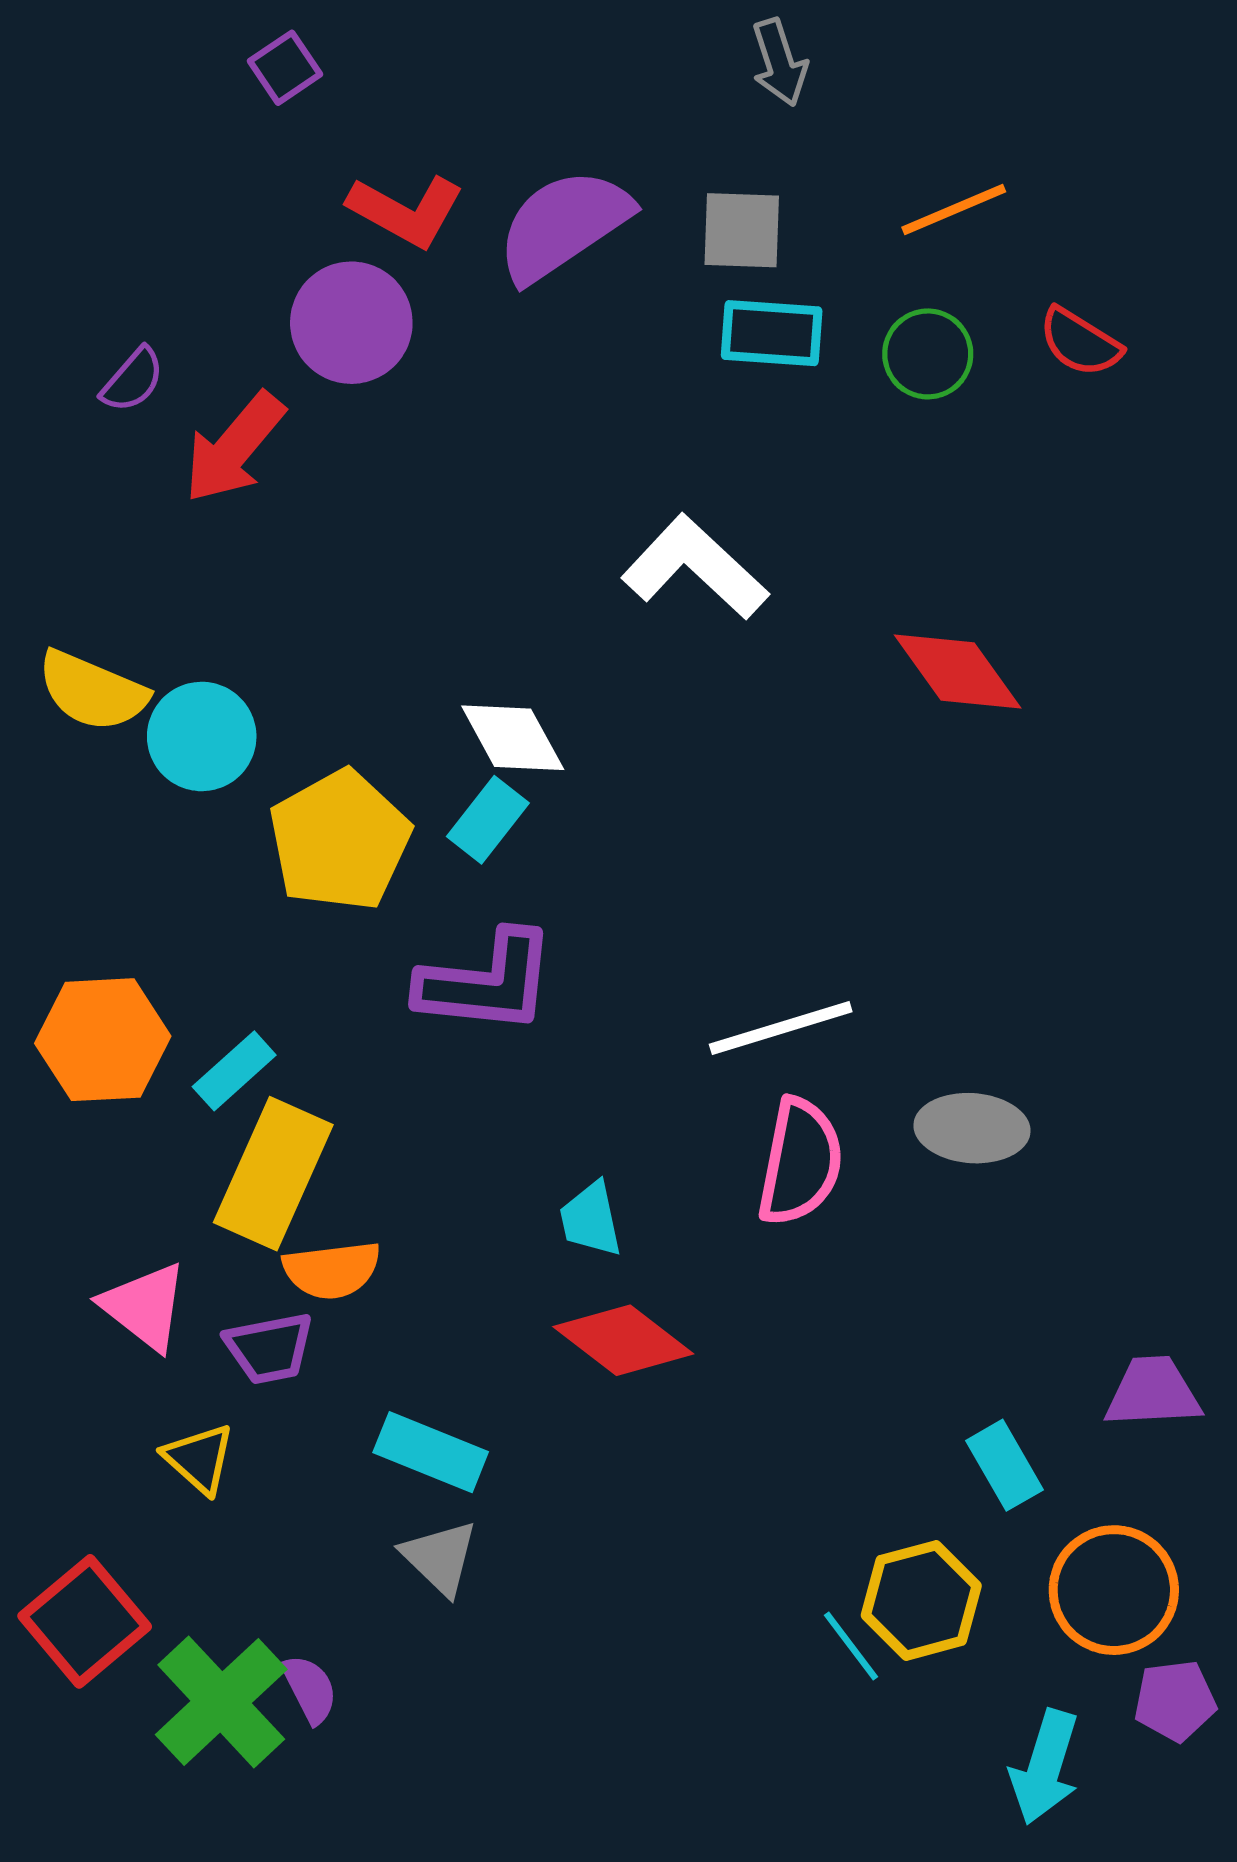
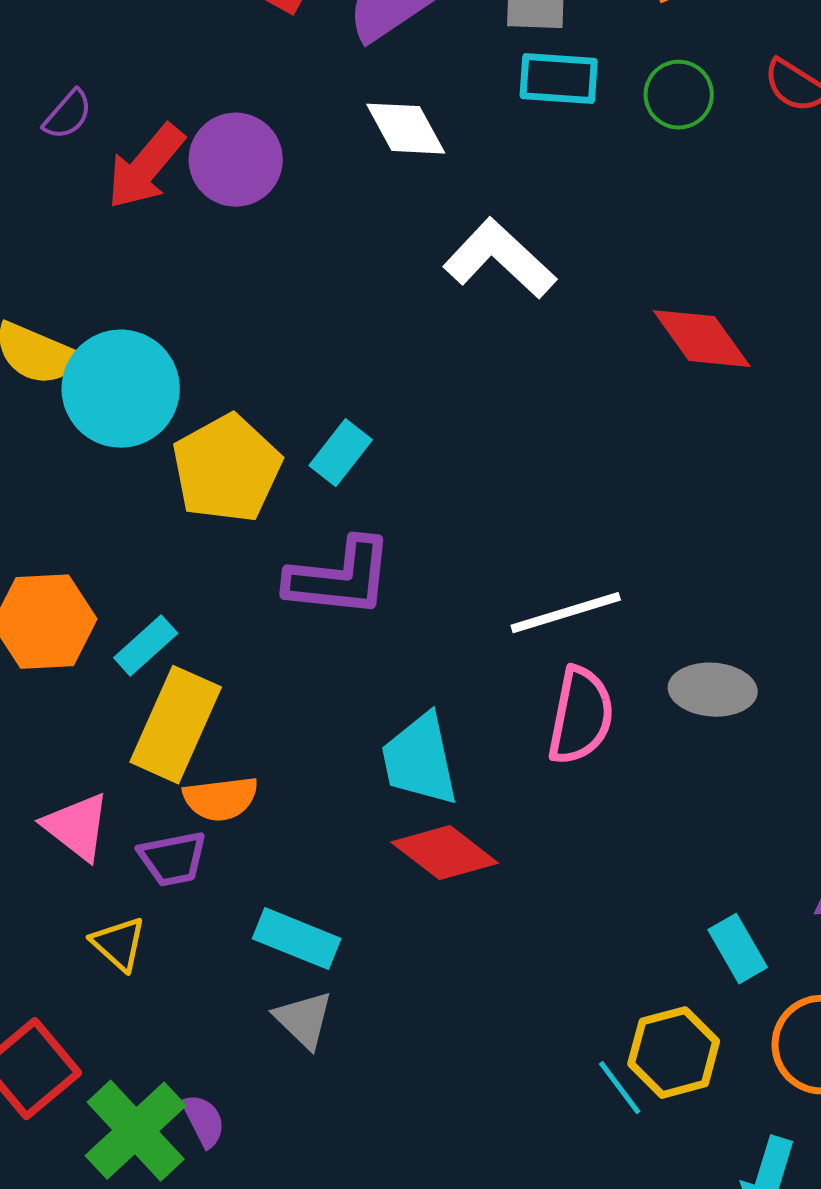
purple circle: (351, 323) -> (236, 160), moved
cyan circle: (202, 736) -> (121, 389), size x1.4
white diamond: (513, 738) -> (406, 129), moved
cyan trapezoid: (591, 1219) -> (420, 760), size x1.6

